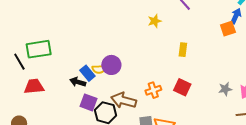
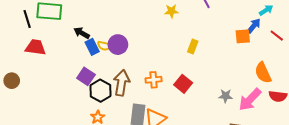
black arrow: (78, 82) -> (82, 33), moved
brown arrow: (124, 100) -> (122, 83), turned 70

